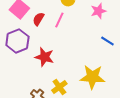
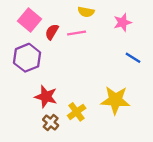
pink line: (59, 20) -> (77, 33), turned 56
red star: (44, 57) -> (46, 97), moved

